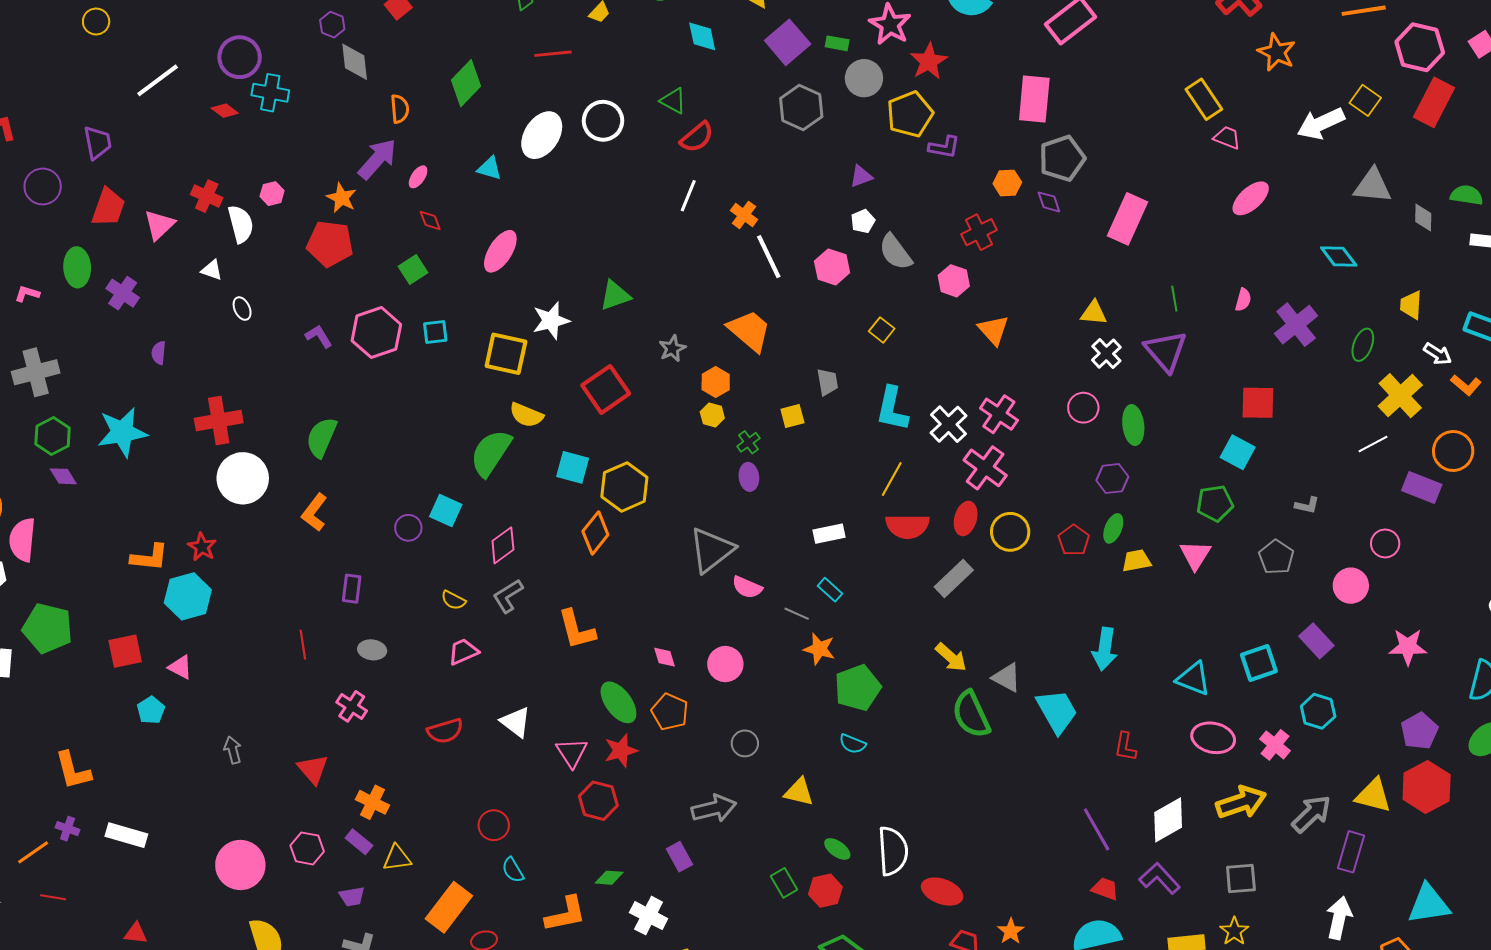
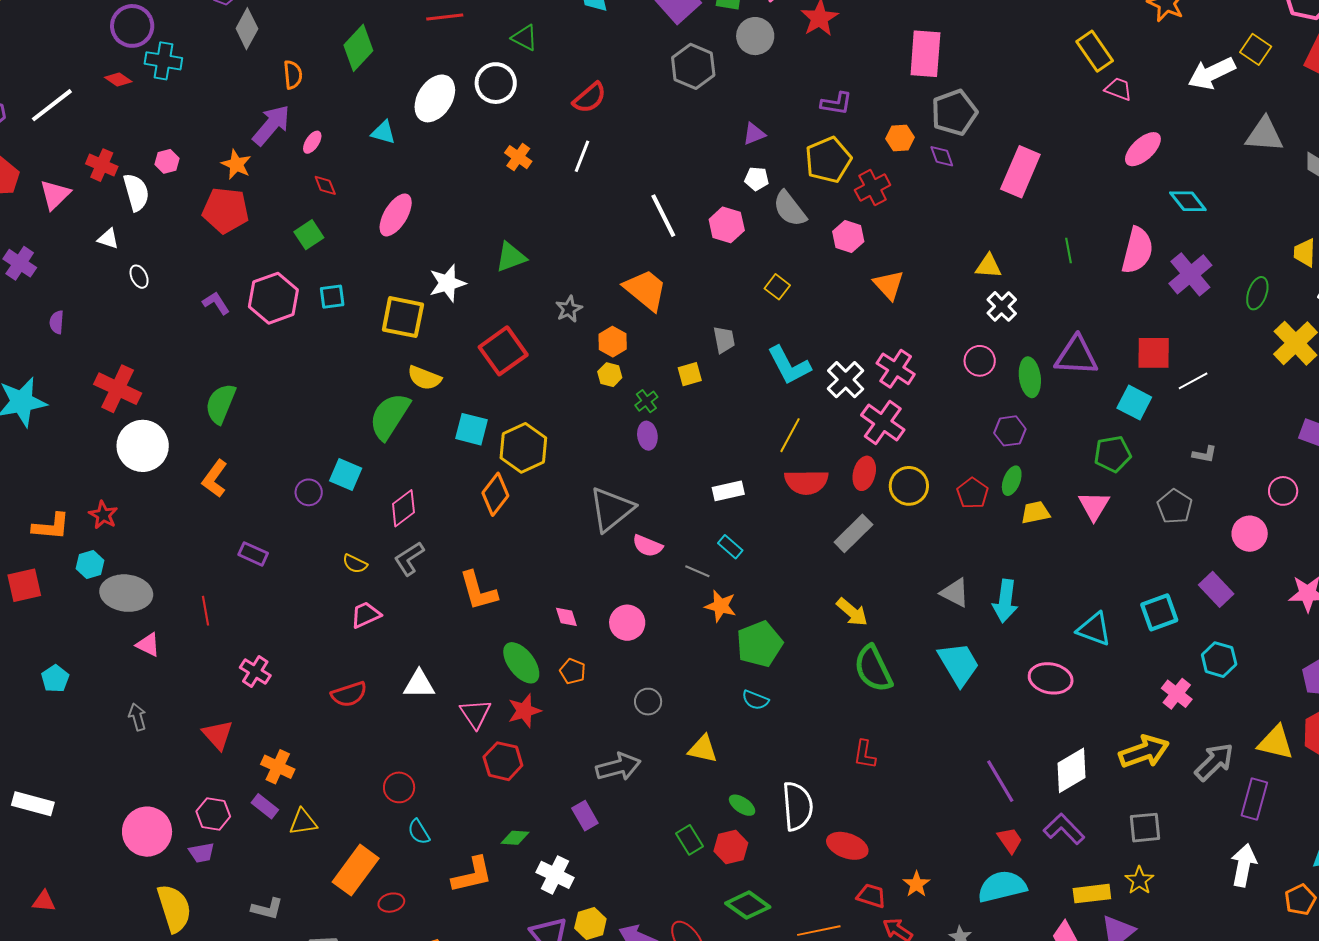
gray diamond: (355, 62) -> (247, 29), turned 36
white line: (158, 80) -> (52, 105), moved
green triangle: (673, 101) -> (525, 38), moved
yellow pentagon: (910, 114) -> (828, 160), moved
orange cross: (744, 215) -> (518, 157), moved
white pentagon: (863, 221) -> (757, 179), turned 30
cyan diamond: (1339, 256) -> (1188, 201), moved
pink semicircle: (1243, 300) -> (1137, 250), size x2.0
purple triangle: (1166, 351) -> (1076, 356), moved, turned -45
cyan L-shape: (892, 409) -> (789, 365), turned -39
red cross: (219, 421) -> (118, 389), turned 36
white line: (1373, 444) -> (1193, 381), moved
purple rectangle: (352, 589) -> (253, 554), turned -72
cyan hexagon: (188, 596) -> (90, 565), size x0.6
gray ellipse: (372, 650) -> (126, 593), moved, size x1.8
red square: (125, 651) -> (24, 585), moved
pink triangle: (180, 667) -> (148, 645), moved
gray triangle: (1007, 678) -> (955, 593), moved
orange pentagon: (670, 712) -> (573, 671), size x0.7
white triangle: (516, 722) -> (419, 684), turned -36
pink ellipse: (1213, 738) -> (1051, 678), moved
red L-shape: (1125, 747) -> (865, 754), moved
red trapezoid: (1105, 889) -> (1010, 840), turned 36
purple trapezoid: (352, 896) -> (202, 853), moved

